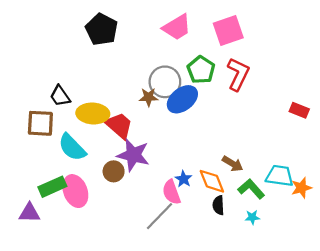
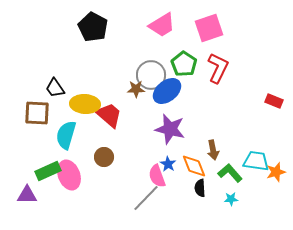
cyan semicircle: (72, 147) -> (66, 135), turned 60
purple star: (133, 155) -> (170, 129), moved
brown arrow: (233, 164) -> (213, 150), turned 48

